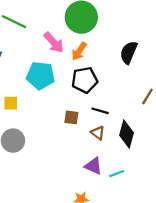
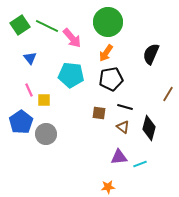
pink arrow: (54, 43) -> (72, 38), moved
purple triangle: (93, 166) -> (119, 157), turned -30

